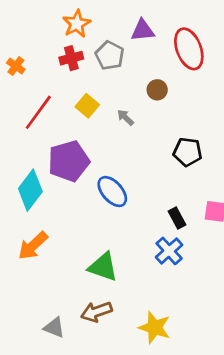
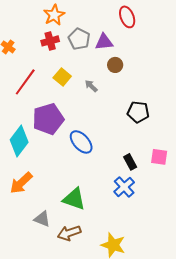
purple triangle: (143, 30) -> (104, 42), moved
red ellipse: (189, 49) -> (127, 17), moved, size x0.7
gray triangle: (54, 328) -> (42, 219), moved

